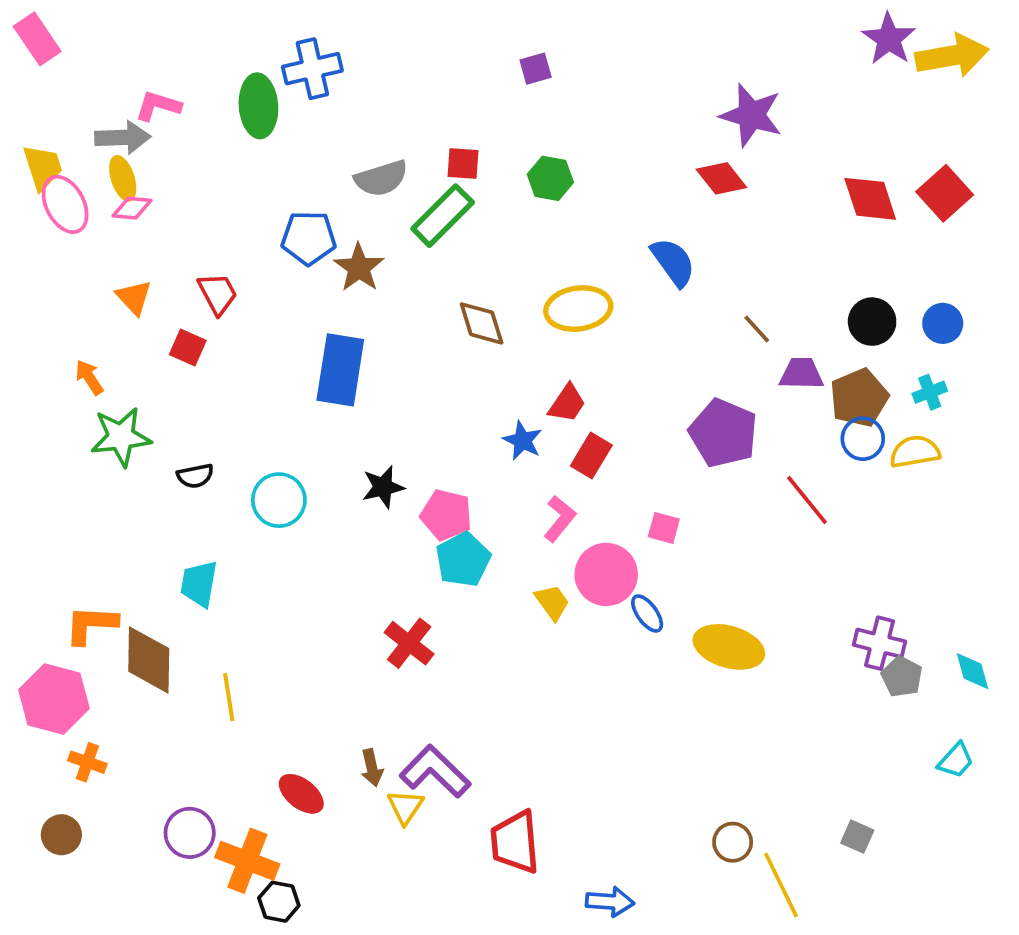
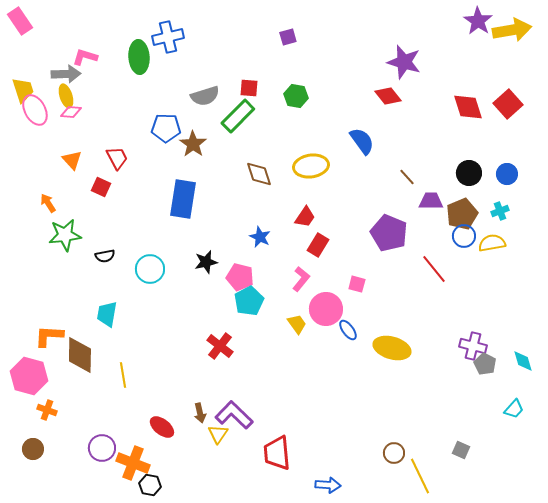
blue star: (522, 441) -> (260, 237), moved

